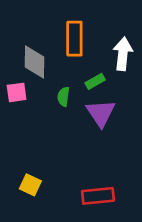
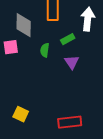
purple triangle: (101, 113) -> (72, 62), size x0.7

